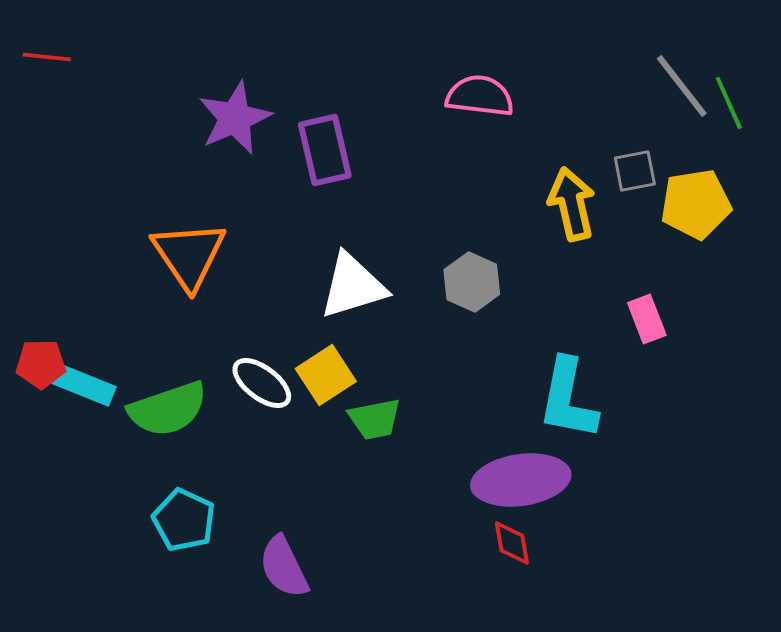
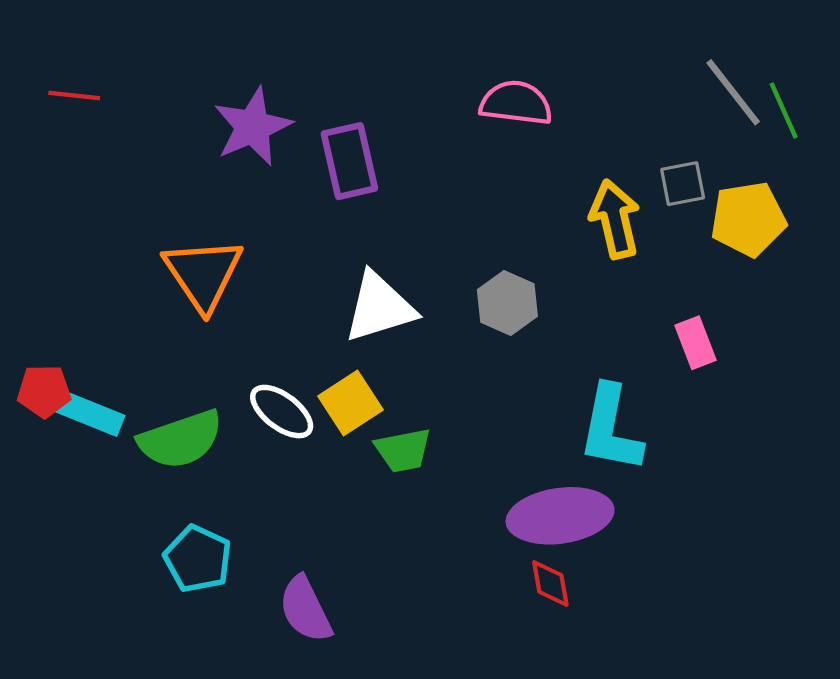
red line: (47, 57) -> (74, 95), moved

